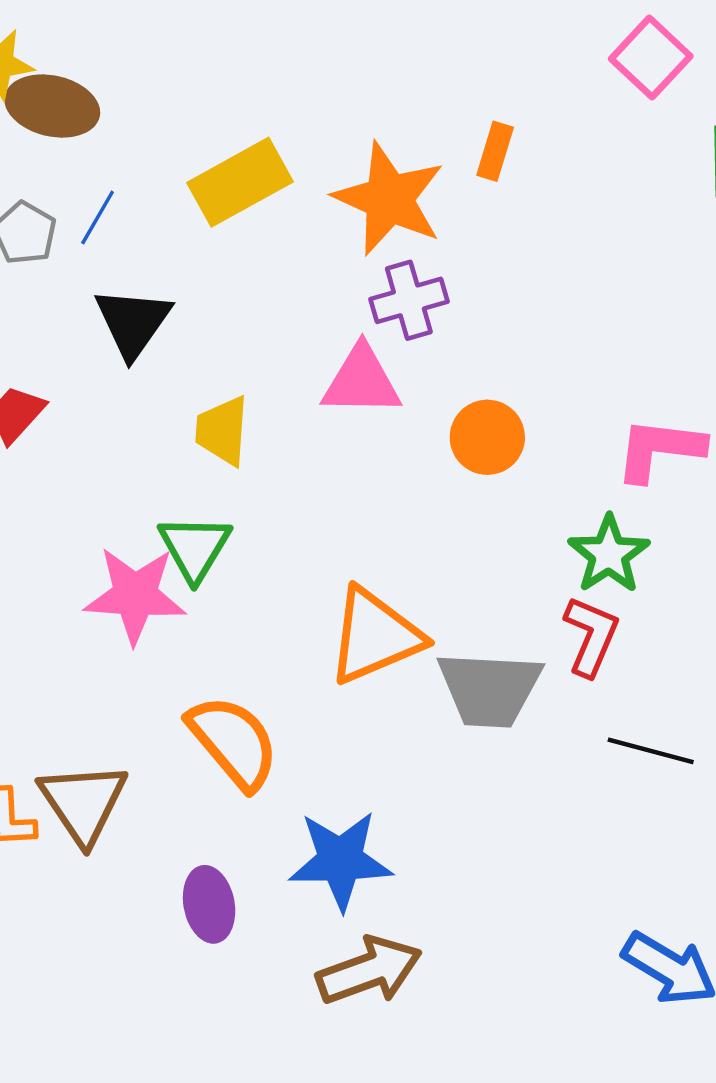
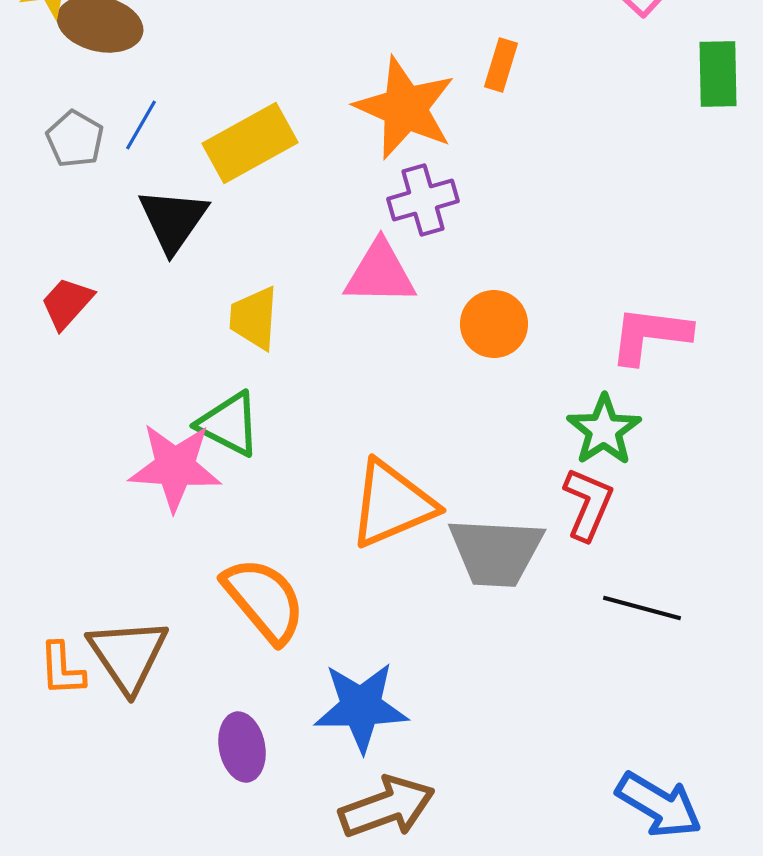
yellow rectangle: (240, 182) -> (250, 143), moved
green triangle: (195, 548) -> (229, 424), turned -34

